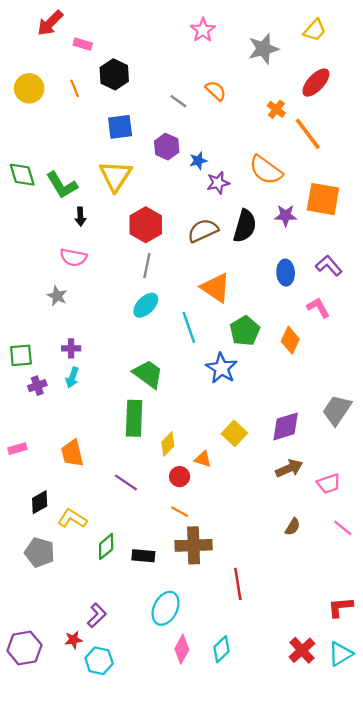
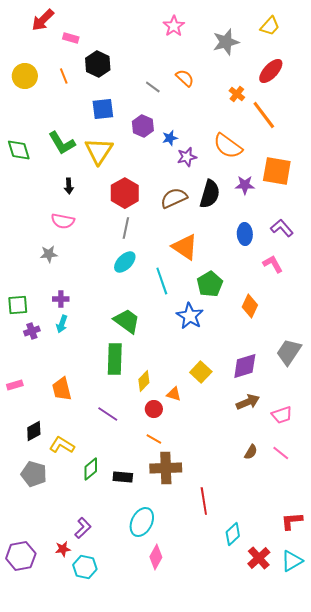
green L-shape: (62, 185) -> (62, 143), moved
gray star: (57, 296) -> (49, 254), turned -30
orange diamond: (290, 340) -> (250, 306), moved
pink line: (343, 528) -> (281, 453), moved
cyan diamond: (221, 649) -> (233, 534), moved

